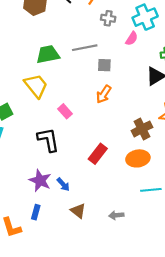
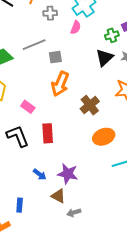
orange arrow: (104, 94) -> (60, 84), size x1.4
brown cross: (142, 129) -> (90, 105), moved
red rectangle: (98, 154) -> (48, 133), moved, turned -30
purple star: (40, 180) -> (68, 174), moved
gray arrow: (116, 215) -> (74, 213), moved

